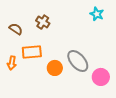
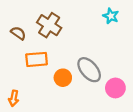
brown cross: (43, 22) -> (49, 25), size x1.5
orange arrow: (12, 63) -> (14, 98), moved

